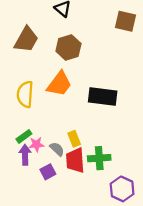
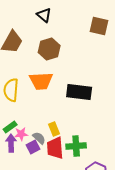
orange trapezoid: (59, 84) -> (41, 81), turned 50
purple square: (48, 172) -> (33, 147), moved

